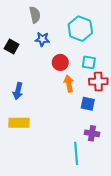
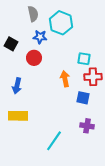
cyan hexagon: (80, 29) -> (61, 23), moved
red circle: (60, 62) -> (34, 58), moved
cyan line: (76, 153) -> (54, 141), moved, turned 40

